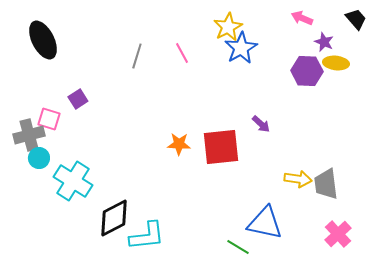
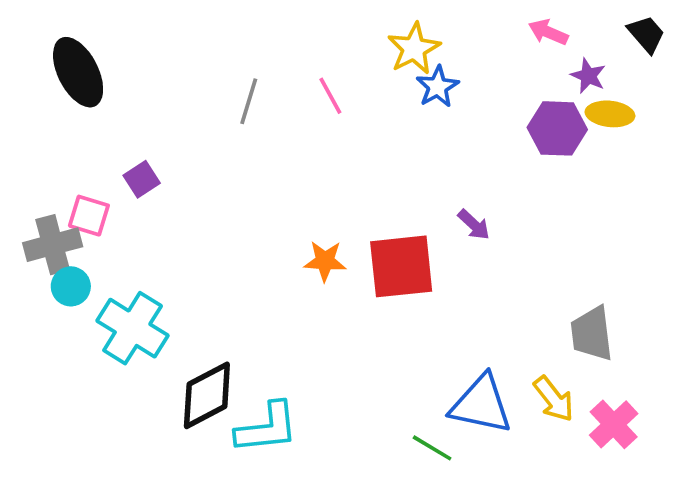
blue star: (241, 48) -> (438, 87), size x0.7
yellow arrow: (298, 179) -> (554, 399), moved, turned 44

